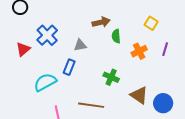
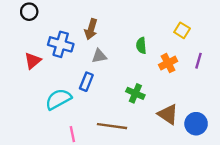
brown arrow: (101, 22) -> (91, 29), moved, turned 120
blue cross: (47, 35) -> (61, 44), turned -30

